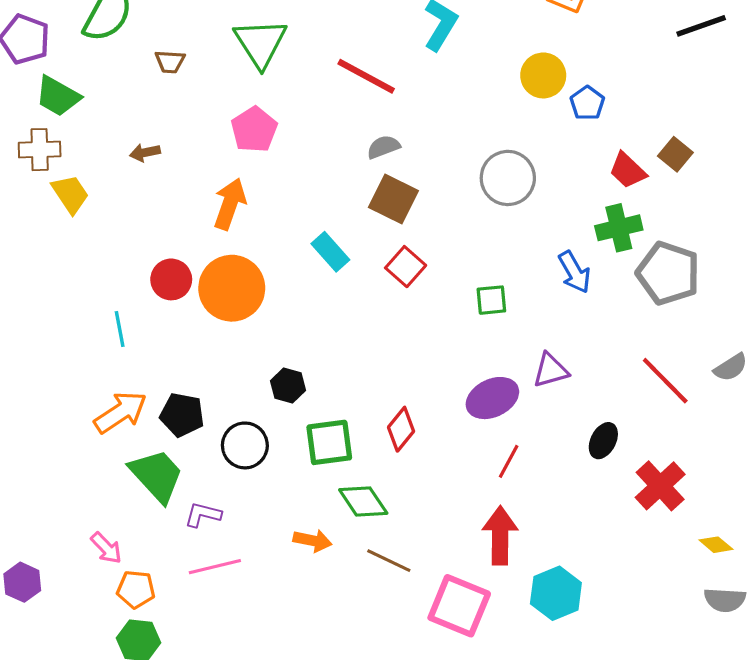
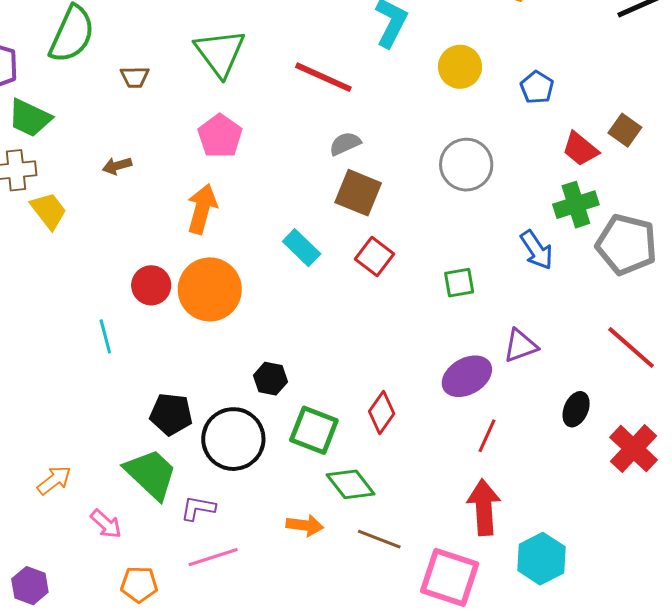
yellow circle: (543, 75) -> (460, 67), moved
orange arrow: (121, 412) -> (54, 480), moved, size x0.7
green square: (329, 442) -> (314, 430), turned 33
black circle: (245, 445) -> (233, 439), size x1.4
pink arrow: (106, 548) -> (106, 524), moved

